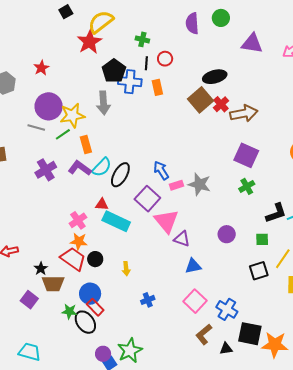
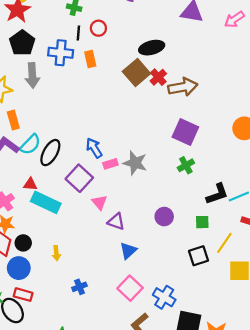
black pentagon: (114, 71) -> (22, 43), moved
pink triangle: (166, 221) -> (100, 202), size x0.6
blue triangle: (193, 266) -> (128, 251), turned -30
blue circle: (90, 294) -> (19, 268), moved
red rectangle: (95, 307) -> (23, 295), turned -30

